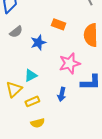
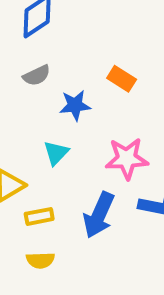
cyan triangle: (31, 75) -> (56, 153), moved, turned -32
blue arrow: (62, 94) -> (99, 215), size x1.6

